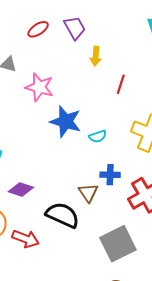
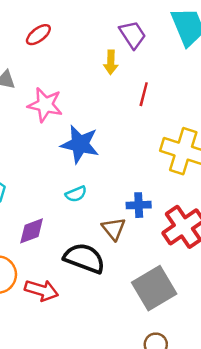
purple trapezoid: (75, 28) -> (133, 35), moved
cyan semicircle: (98, 136) -> (76, 194), moved
purple diamond: (21, 190) -> (32, 231), turned -35

